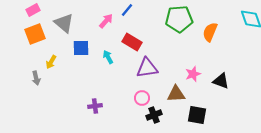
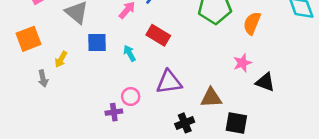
orange square: (35, 34) -> (29, 39), moved
purple triangle: (147, 68) -> (169, 82), moved
pink star: (193, 74) -> (242, 63), moved
pink circle: (142, 98) -> (131, 97), moved

